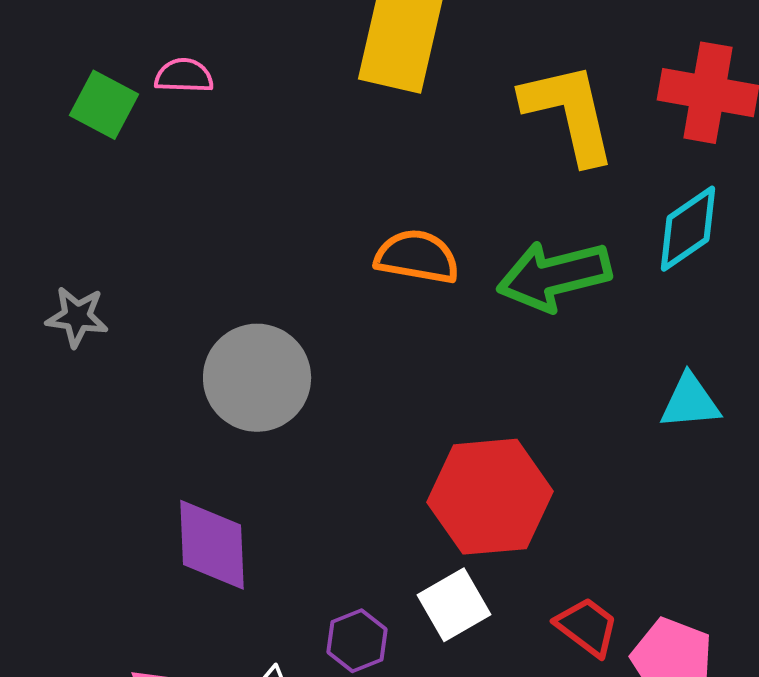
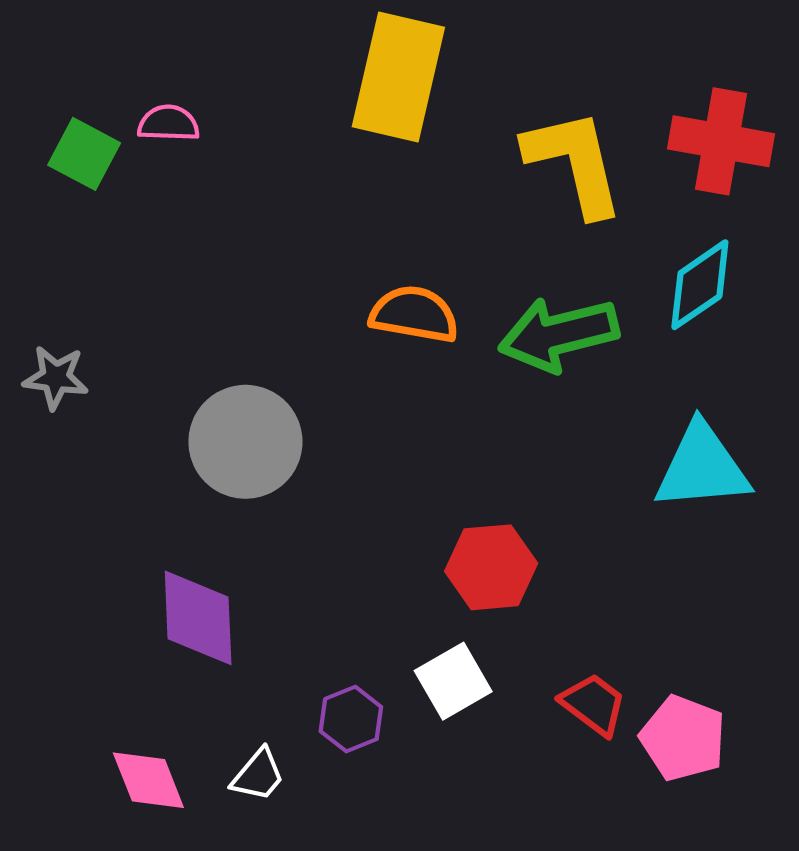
cyan triangle: (690, 402) -> (702, 467), size x1.5
red hexagon: (490, 497) -> (491, 567), size x0.7

